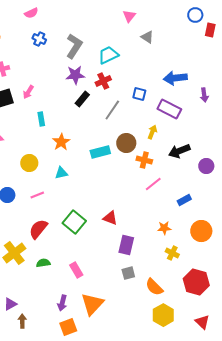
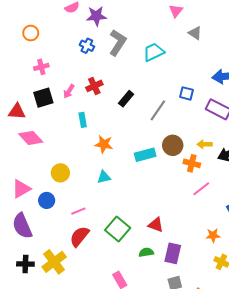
blue cross: (39, 39) -> (87, 46), moved
purple star: (75, 75) -> (96, 16), moved
red cross: (103, 81) -> (94, 86), moved
yellow arrow: (152, 132) -> (205, 144), moved, turned -112
orange star: (61, 142) -> (104, 144), turned -30
yellow circle: (29, 163) -> (60, 173), moved
pink line: (37, 195) -> (78, 211), moved
green semicircle: (43, 263) -> (146, 252), moved

